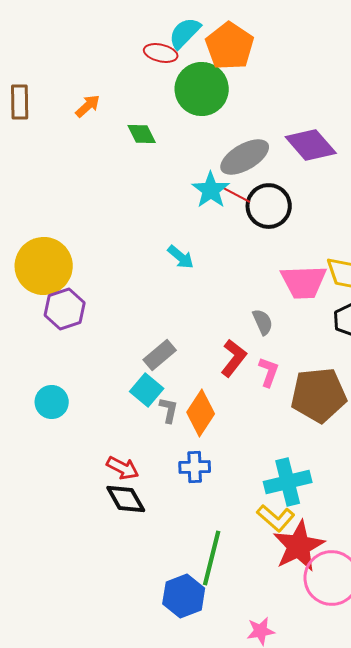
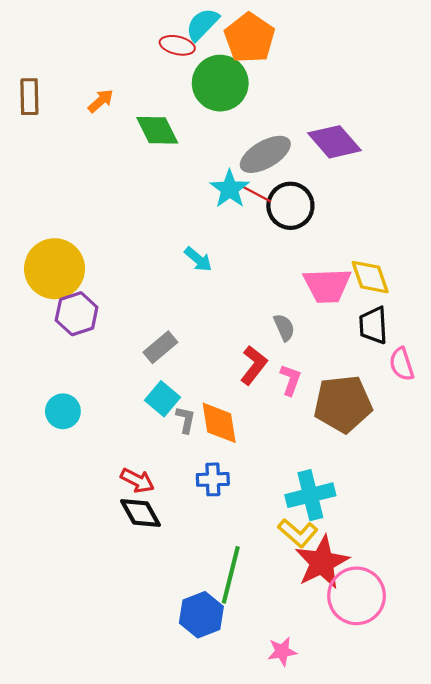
green diamond: (142, 134) -> (157, 130), size x1.4
gray rectangle: (160, 355) -> (160, 347), moved
orange diamond: (201, 413) -> (219, 423), turned -42

